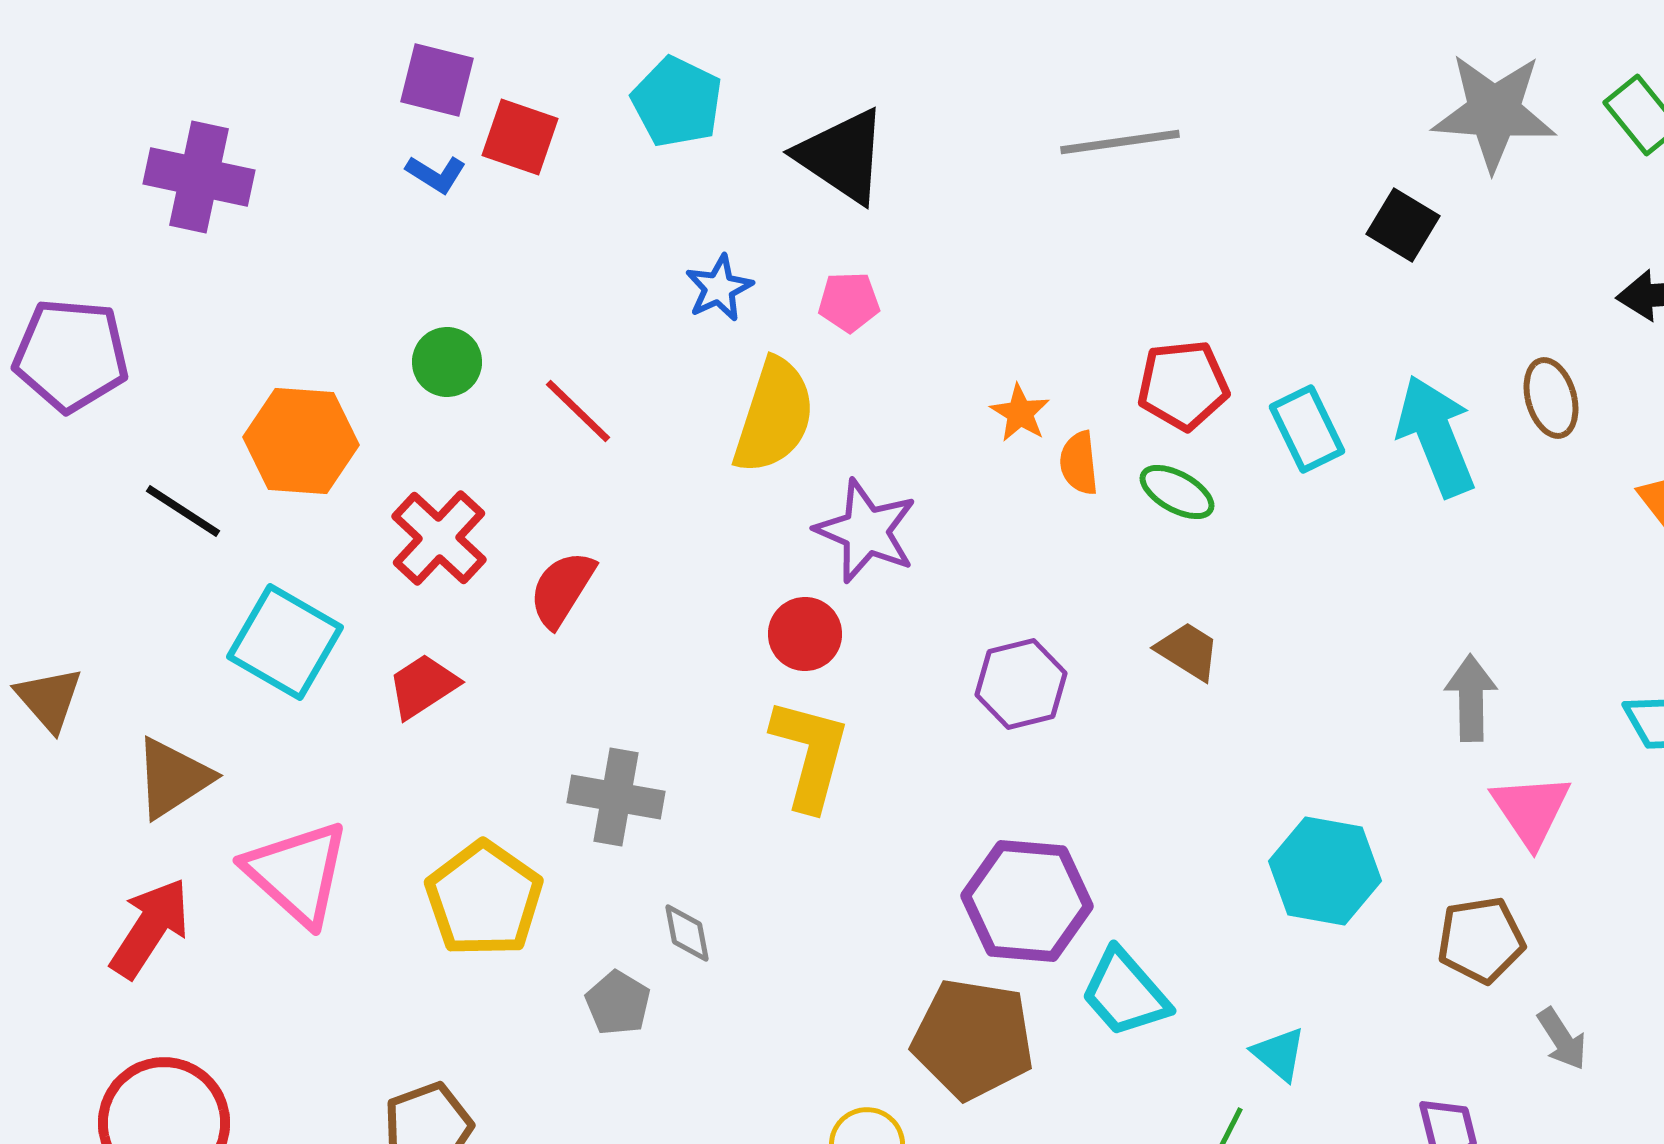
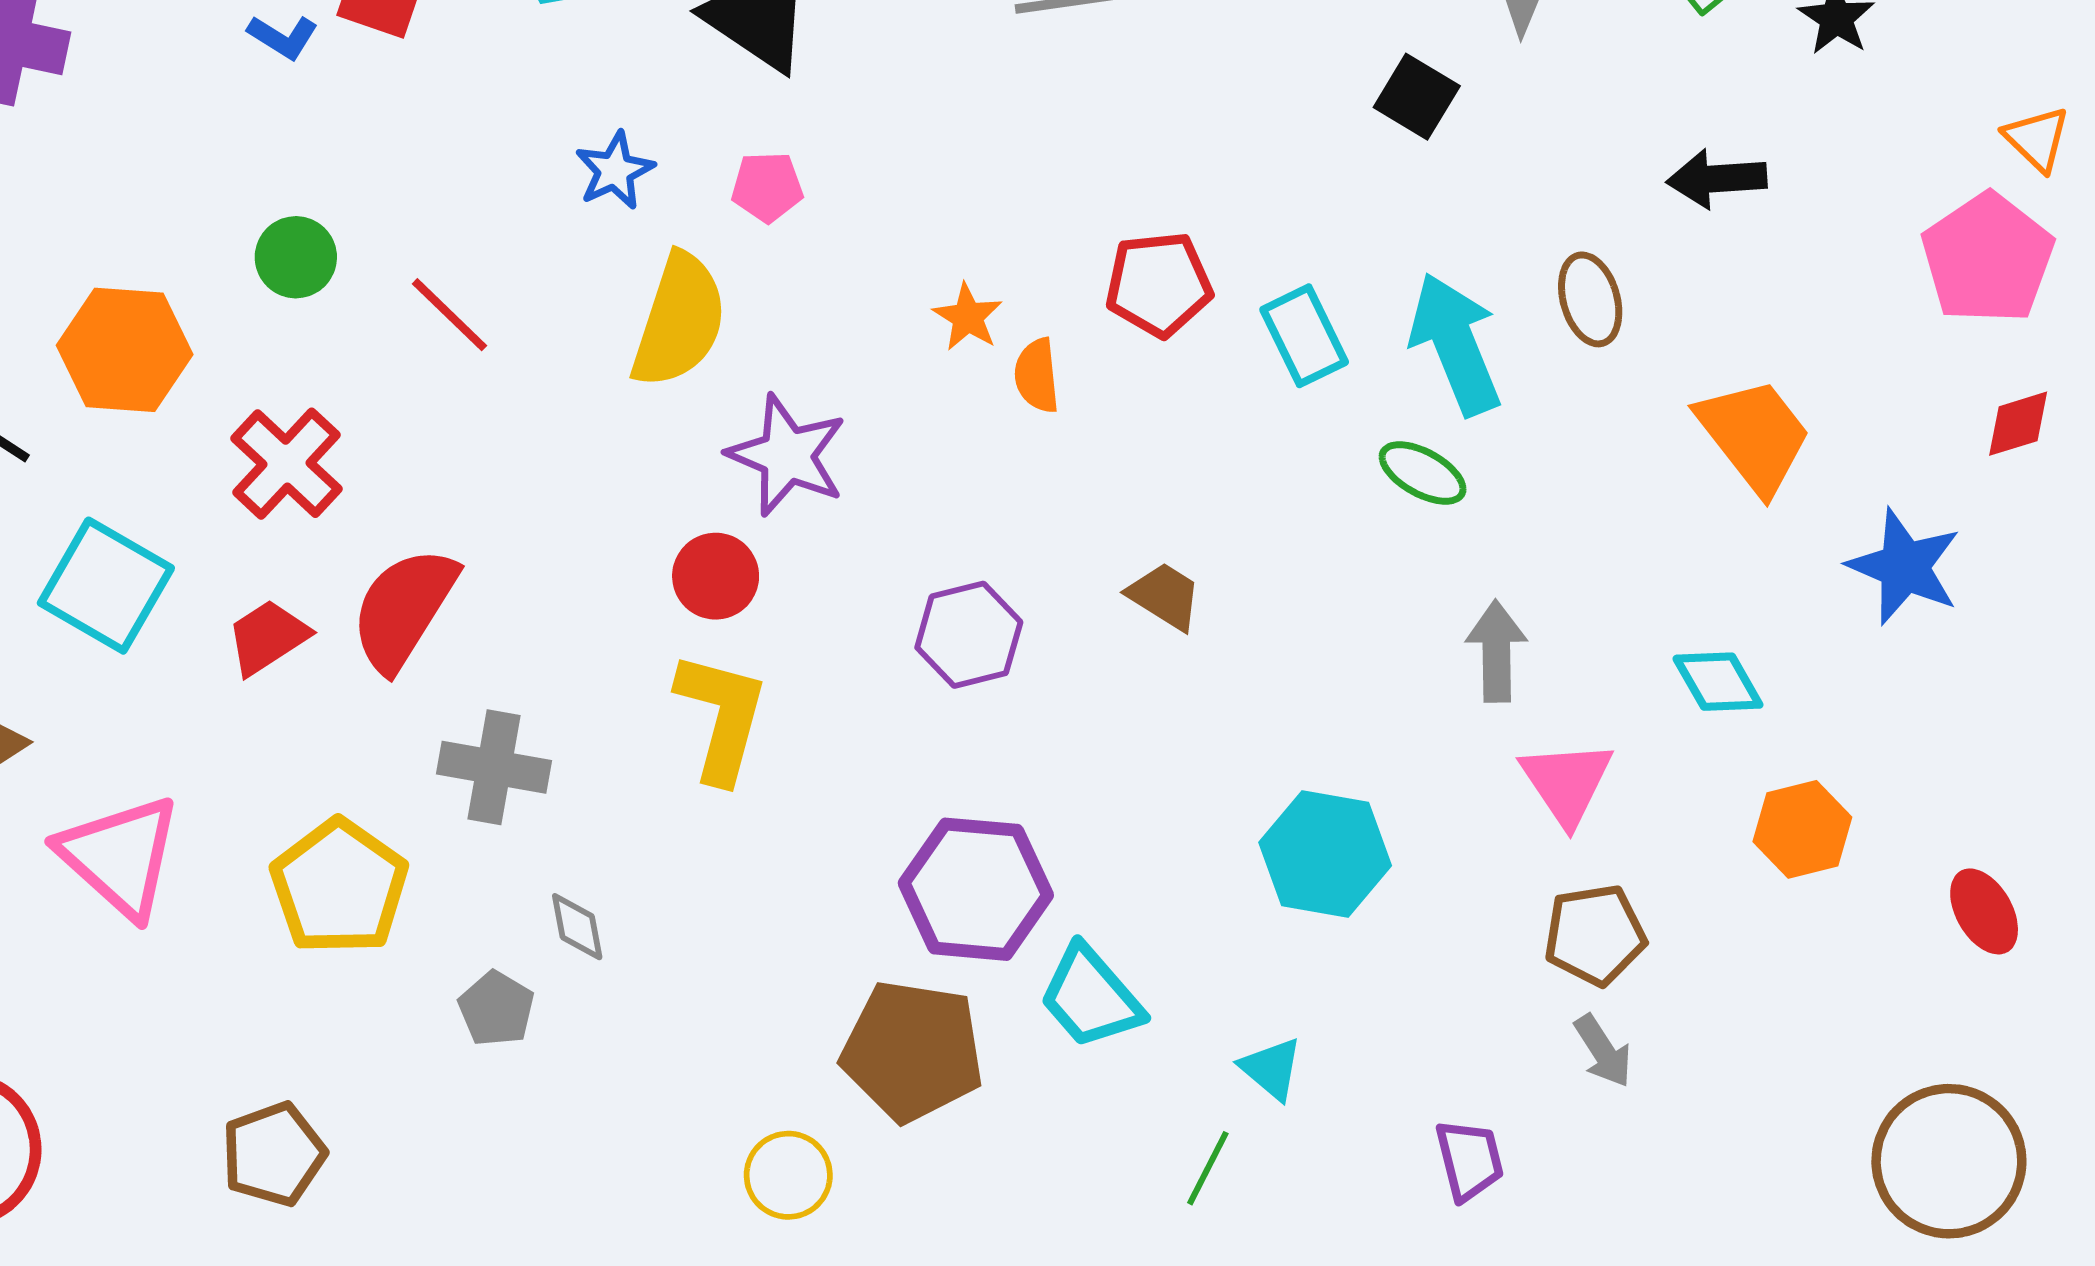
green ellipse: (1177, 492) -> (1423, 473), moved
red semicircle: (562, 589) -> (404, 609), moved, size x1.4
brown pentagon: (1481, 940) -> (1595, 935), moved

